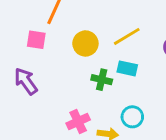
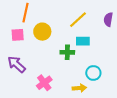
yellow circle: (85, 43) -> (42, 32), moved
pink cross: (78, 122) -> (44, 83), moved

